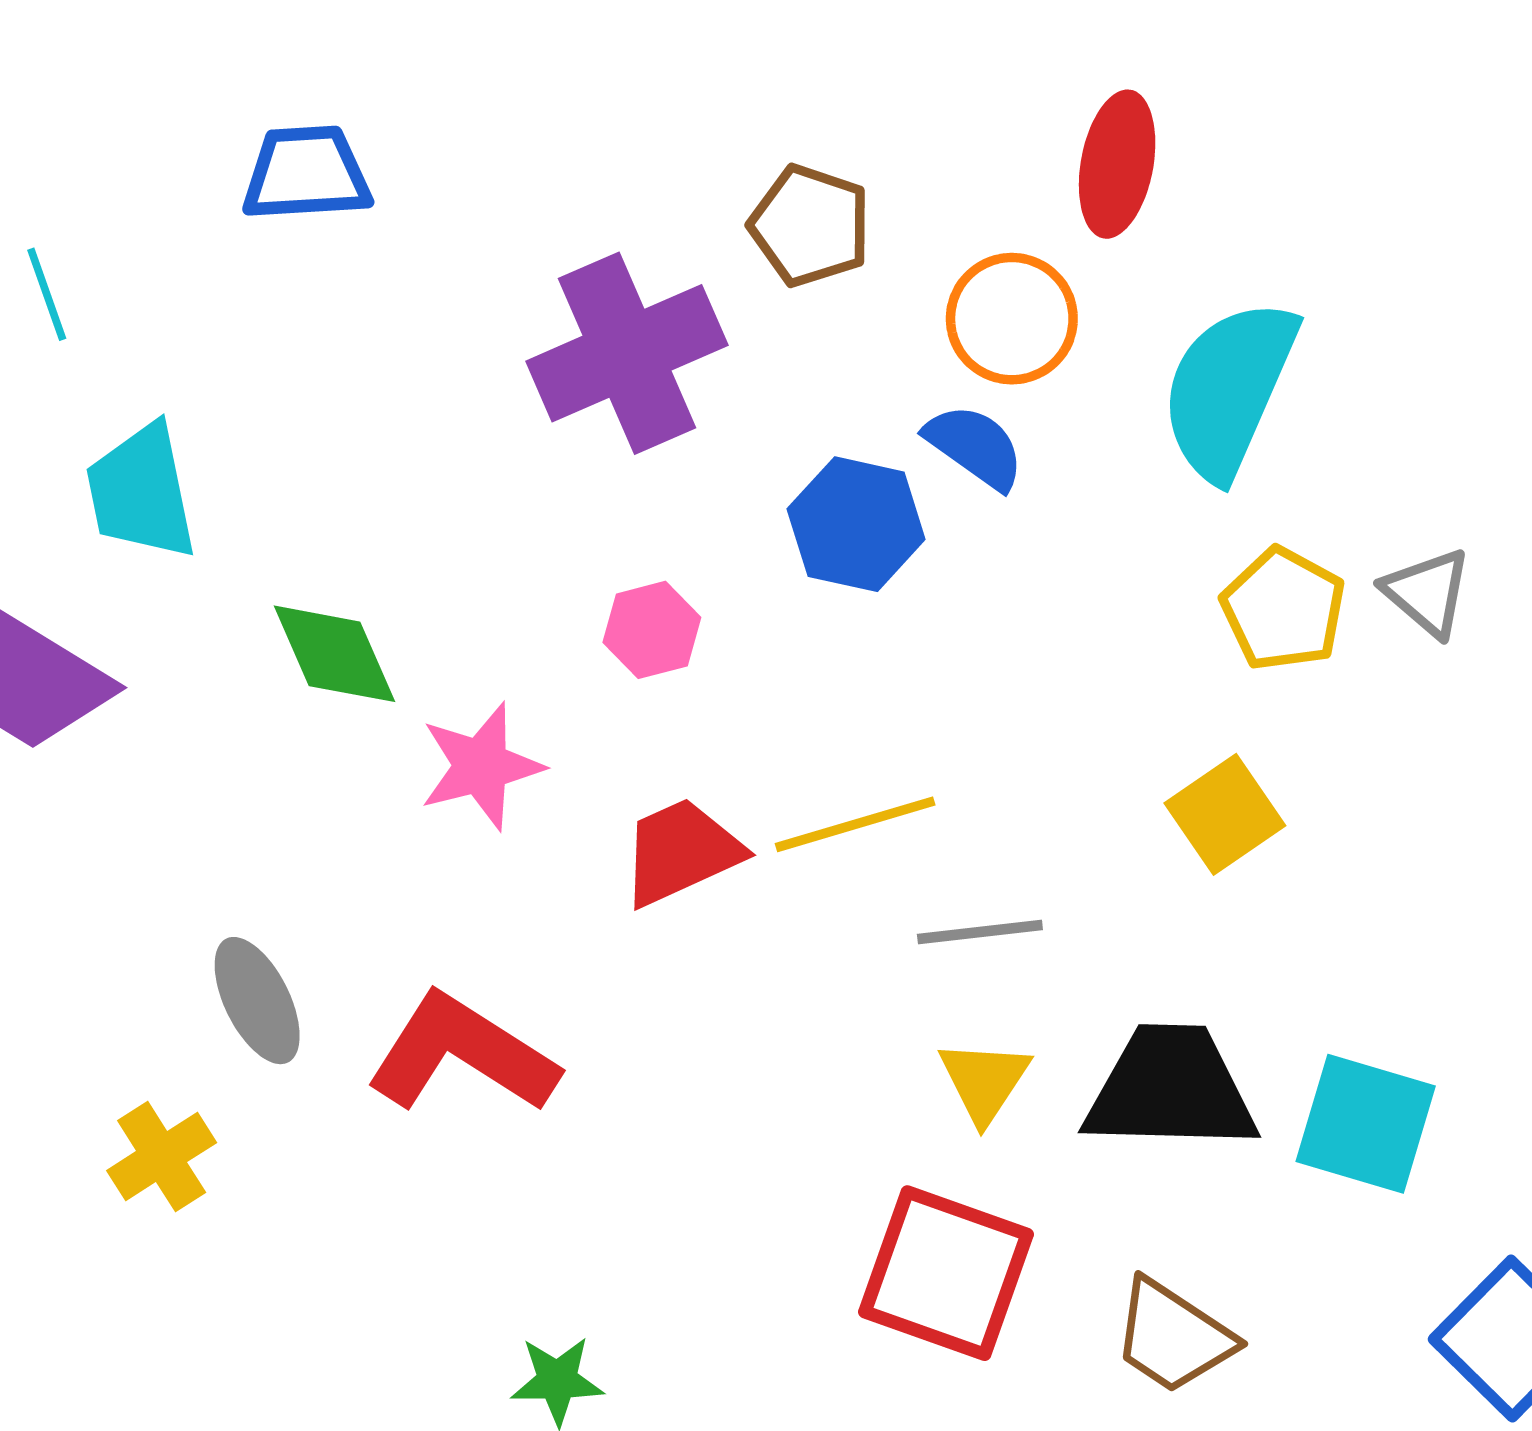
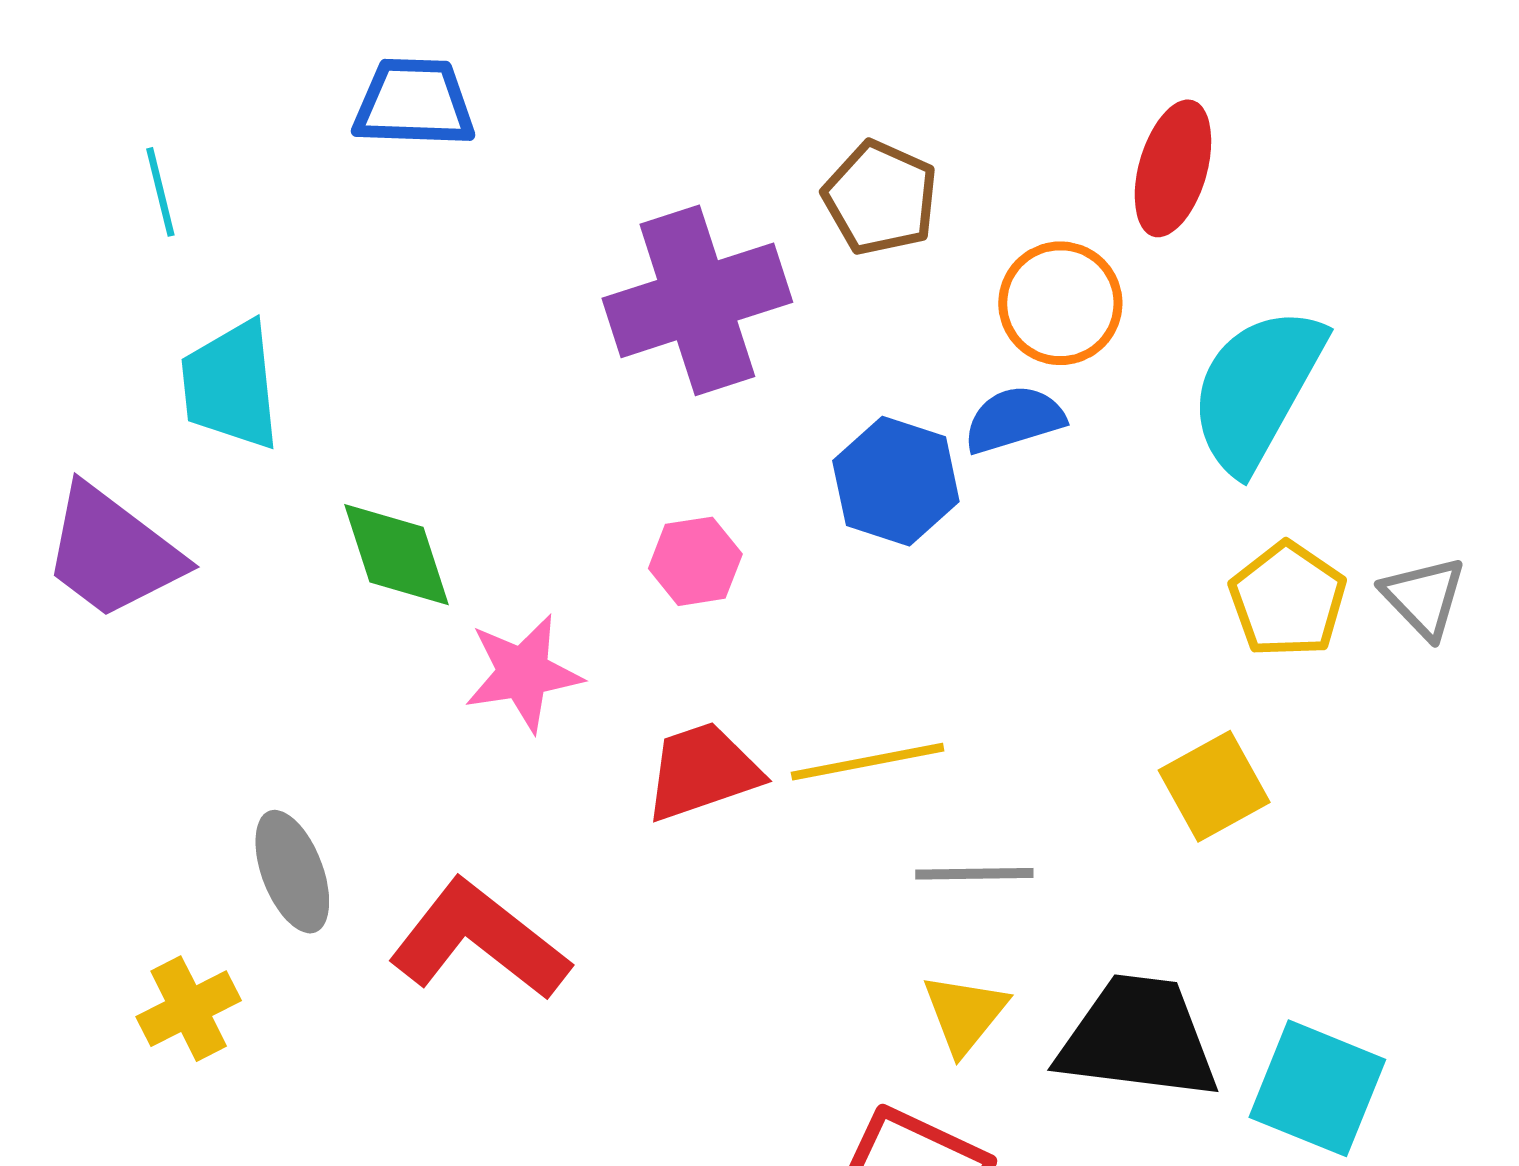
blue semicircle: (975, 446) -> (1014, 419), turned -58

